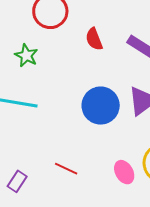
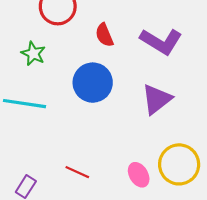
blue circle: (101, 106) -> (93, 83), moved

